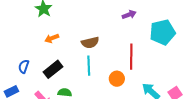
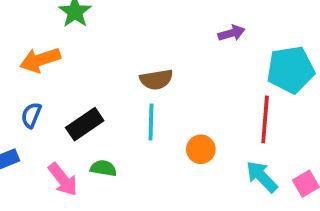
orange arrow: (52, 38) -> (40, 60), moved, size x1.5
red line: (131, 57) -> (265, 119), moved

